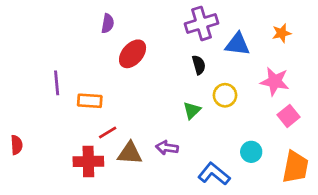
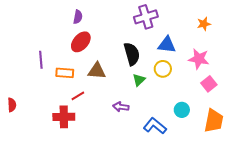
blue triangle: (237, 44) -> (167, 45), moved
red ellipse: (133, 54) -> (81, 42), moved
black semicircle: (199, 65) -> (132, 54), moved, size x1.6
brown triangle: (130, 153) -> (97, 71), moved

